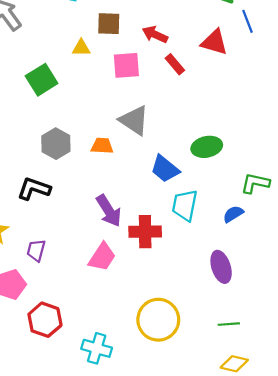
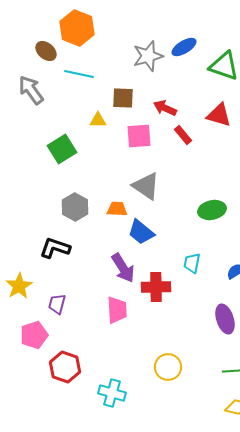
blue trapezoid: (165, 169) -> (141, 232), moved
cyan trapezoid: (185, 205) -> (192, 263), size x0.7
pink trapezoid: (102, 257) -> (117, 310), turned -36
yellow circle: (158, 320) -> (168, 367), size x0.7

